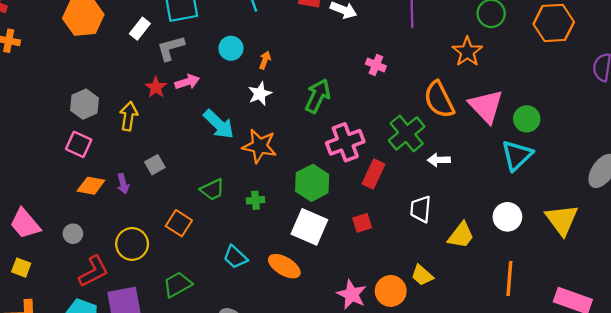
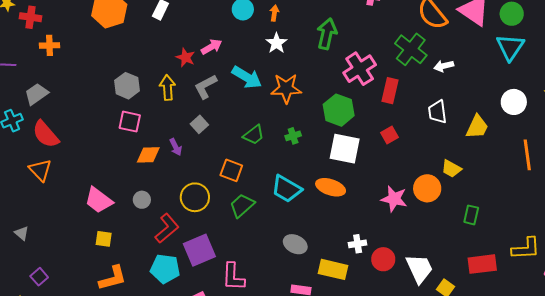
gray L-shape: (171, 48) -> (206, 87), moved
cyan trapezoid: (235, 257) -> (286, 189), size x1.4
green trapezoid: (177, 285) -> (242, 205), moved

